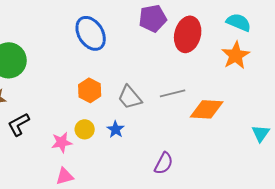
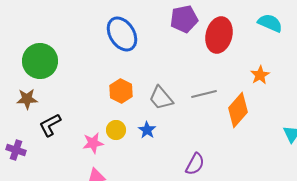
orange star: (236, 55) -> (260, 75), moved, size x0.7
orange diamond: (207, 109) -> (238, 110), turned -52

